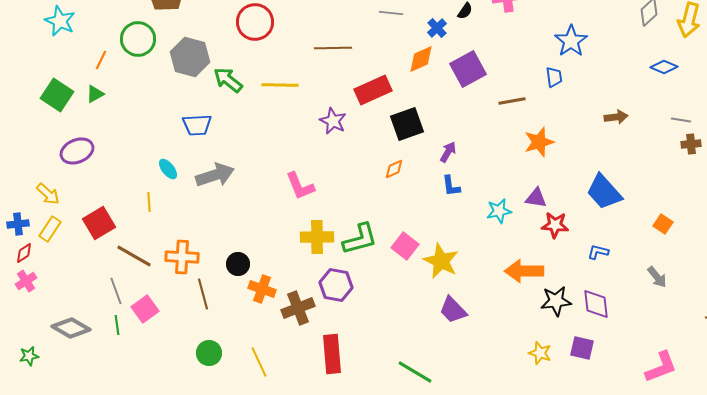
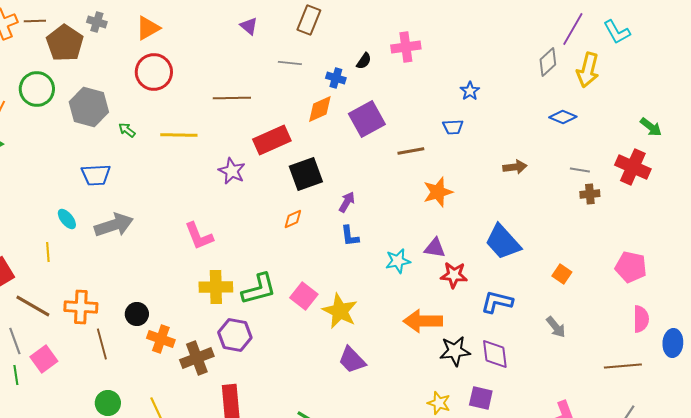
blue cross: (437, 28) -> (336, 78), turned -30
blue star: (571, 41) -> (470, 91), size x0.6
blue trapezoid: (554, 77) -> (453, 127), turned 95
green arrow: (228, 80) -> (127, 130), size x0.6
blue L-shape: (598, 252) -> (497, 302), size x1.5

